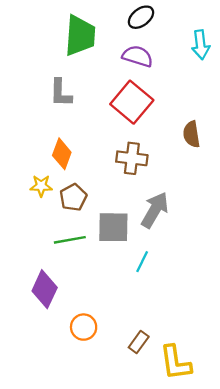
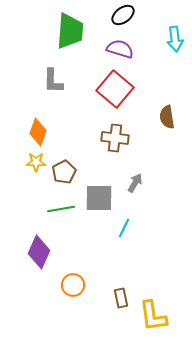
orange diamond: (62, 154) -> (38, 132), moved
gray arrow: (155, 210) -> (135, 183), size x0.6
brown rectangle: (139, 342) -> (121, 298), turned -48

